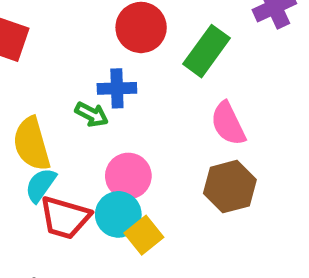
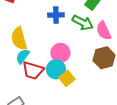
green arrow: (92, 114) -> (83, 23), moved, size x1.5

